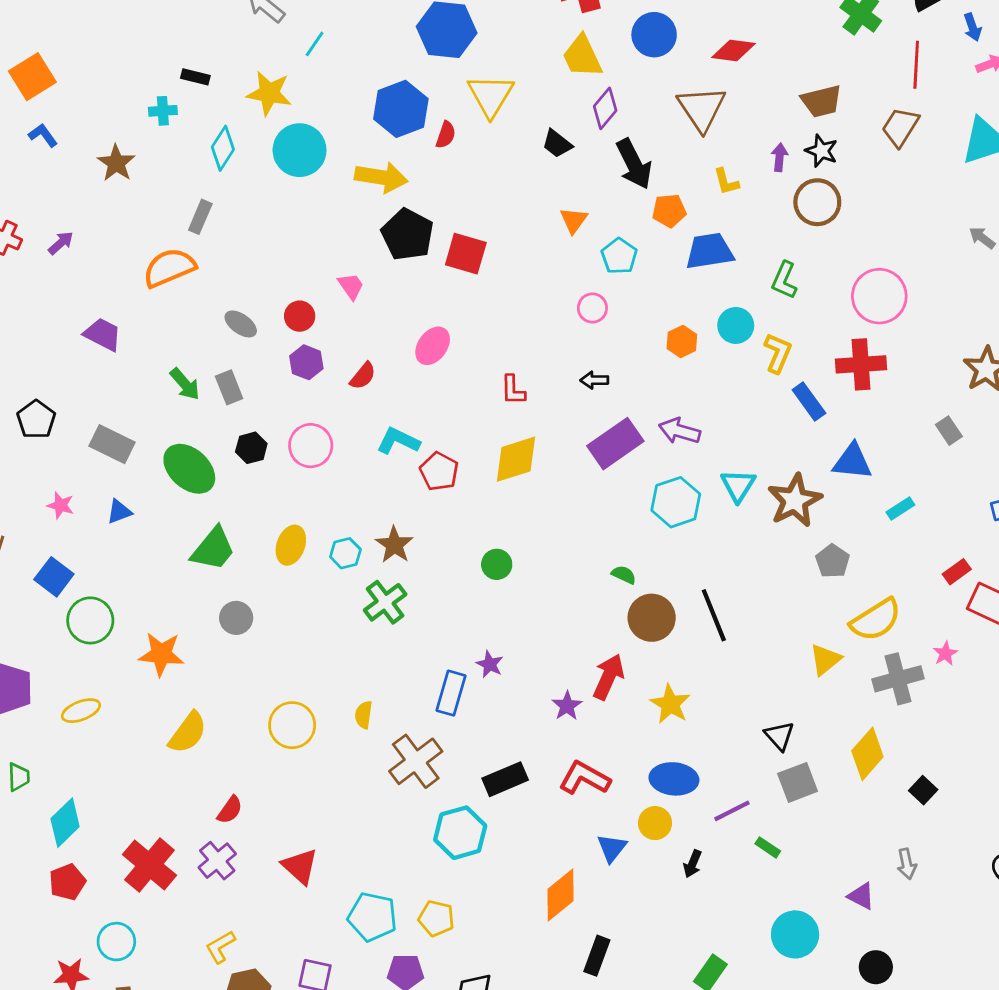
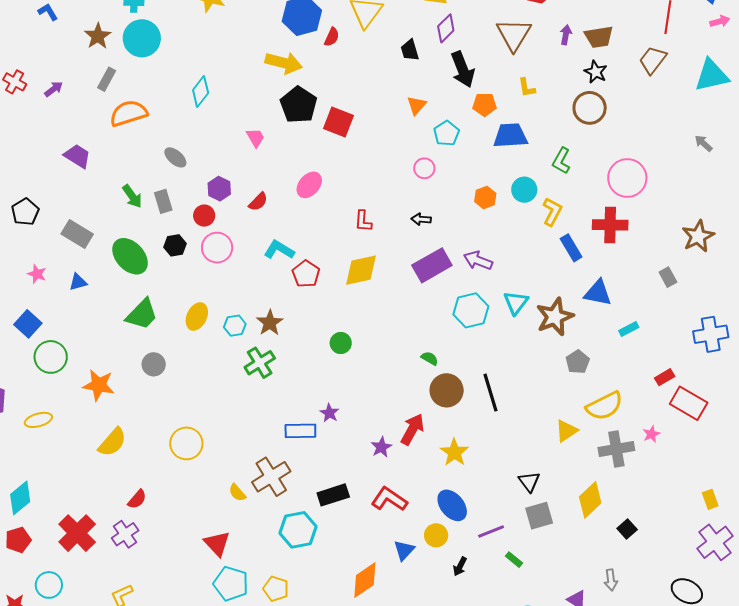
black trapezoid: (557, 144) -> (410, 50), turned 30
cyan diamond: (223, 148) -> (201, 92), moved
cyan circle: (300, 150) -> (142, 38), moved
purple arrow: (779, 157) -> (566, 35), moved
gray rectangle: (200, 217) -> (107, 79), moved
red circle: (300, 316) -> (204, 216), moved
blue rectangle: (451, 693) -> (300, 431), turned 68
yellow semicircle: (364, 715) -> (237, 493), moved, turned -54
blue ellipse: (674, 779) -> (452, 505), turned 40
red triangle: (300, 866) -> (217, 544), moved

